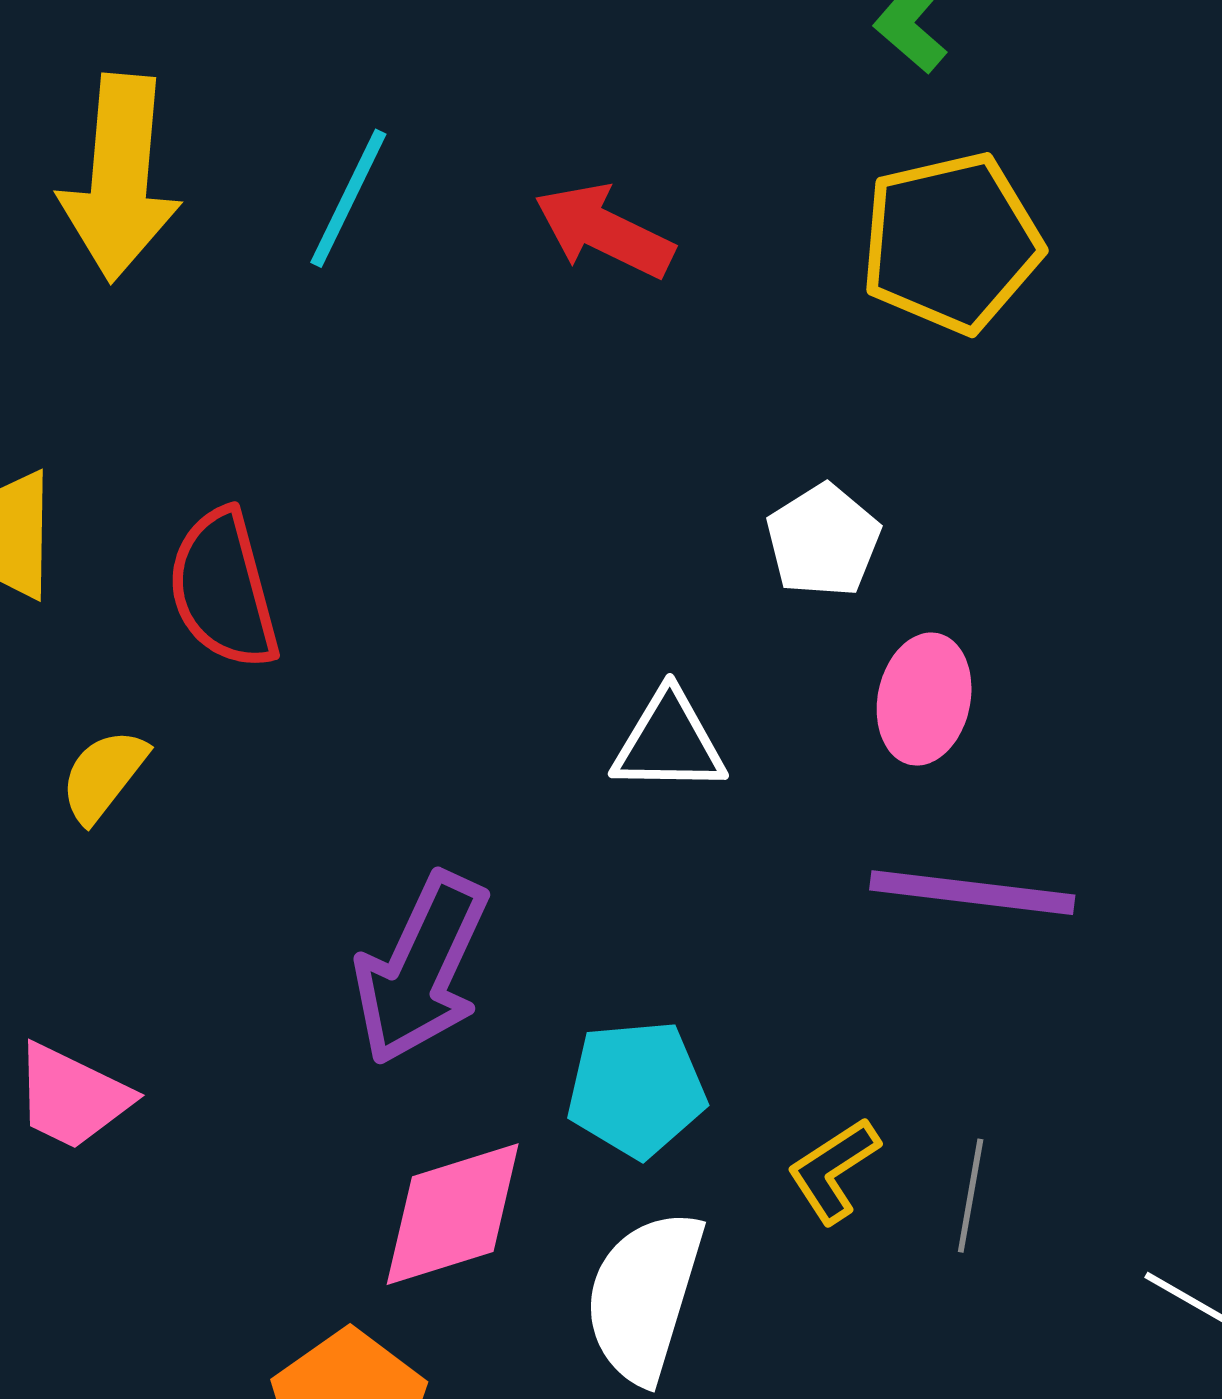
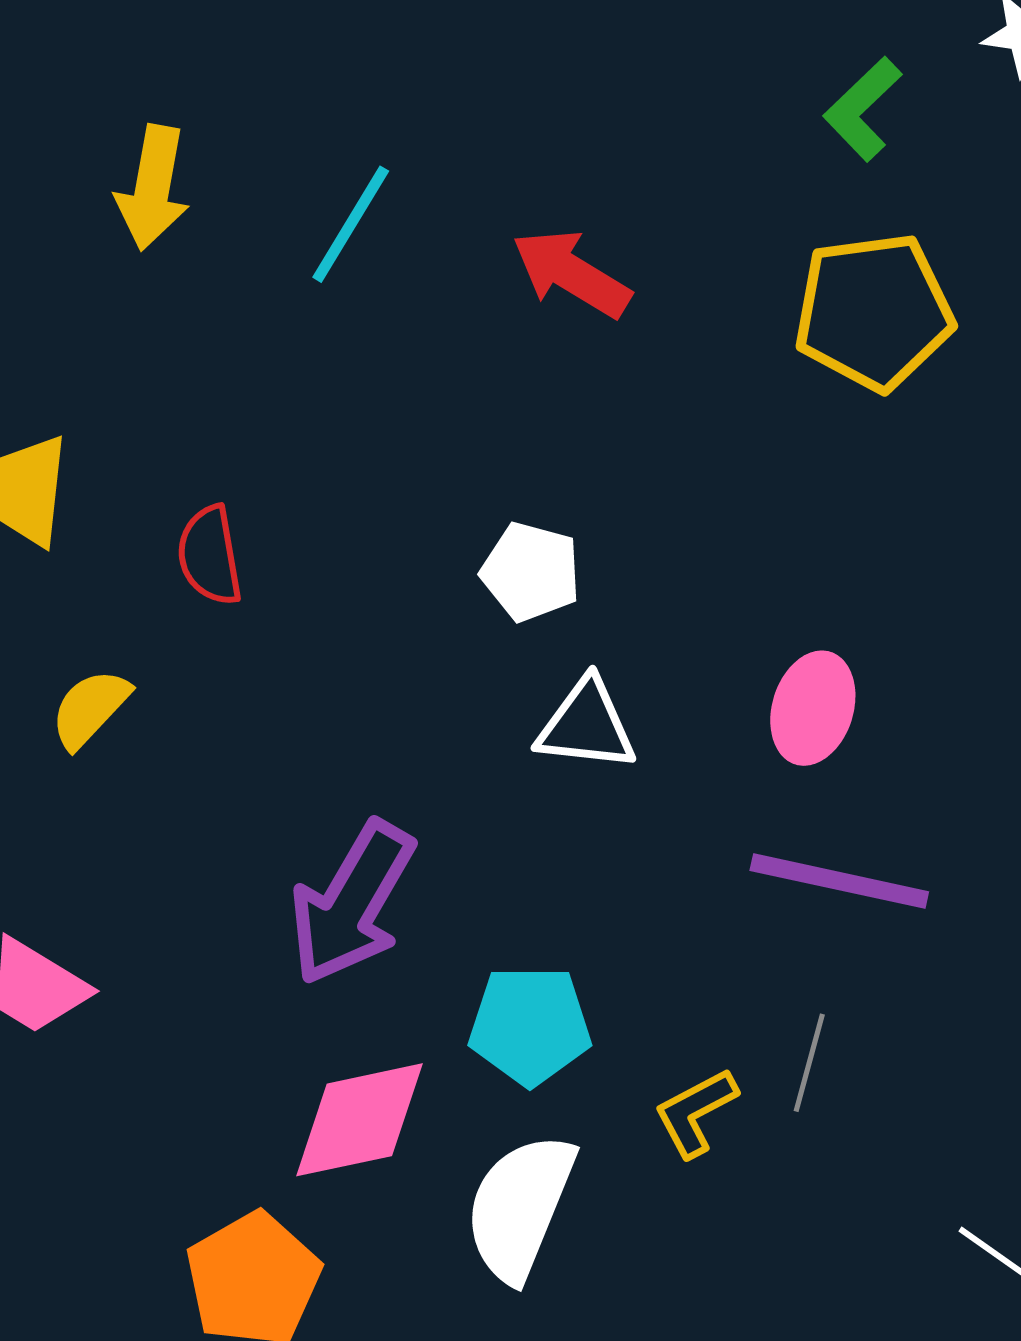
yellow arrow: (120, 178) -> (153, 188), size x0.7
white pentagon: (823, 541) -> (531, 572), moved, turned -30
red semicircle: (223, 589) -> (210, 555), size x0.7
gray line: (971, 1196) -> (809, 1063), moved

